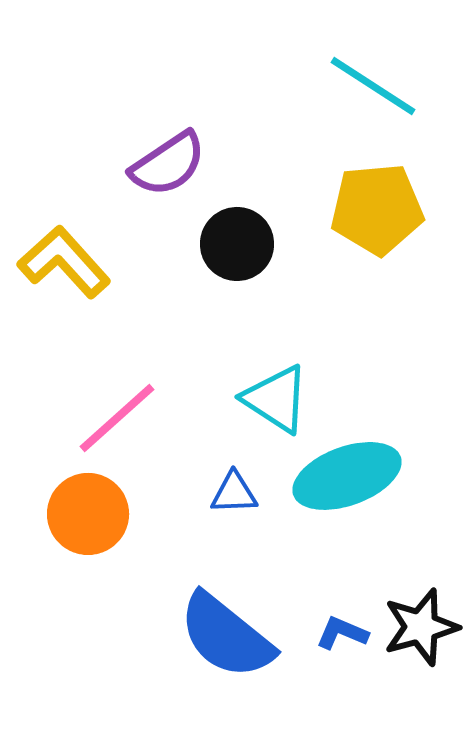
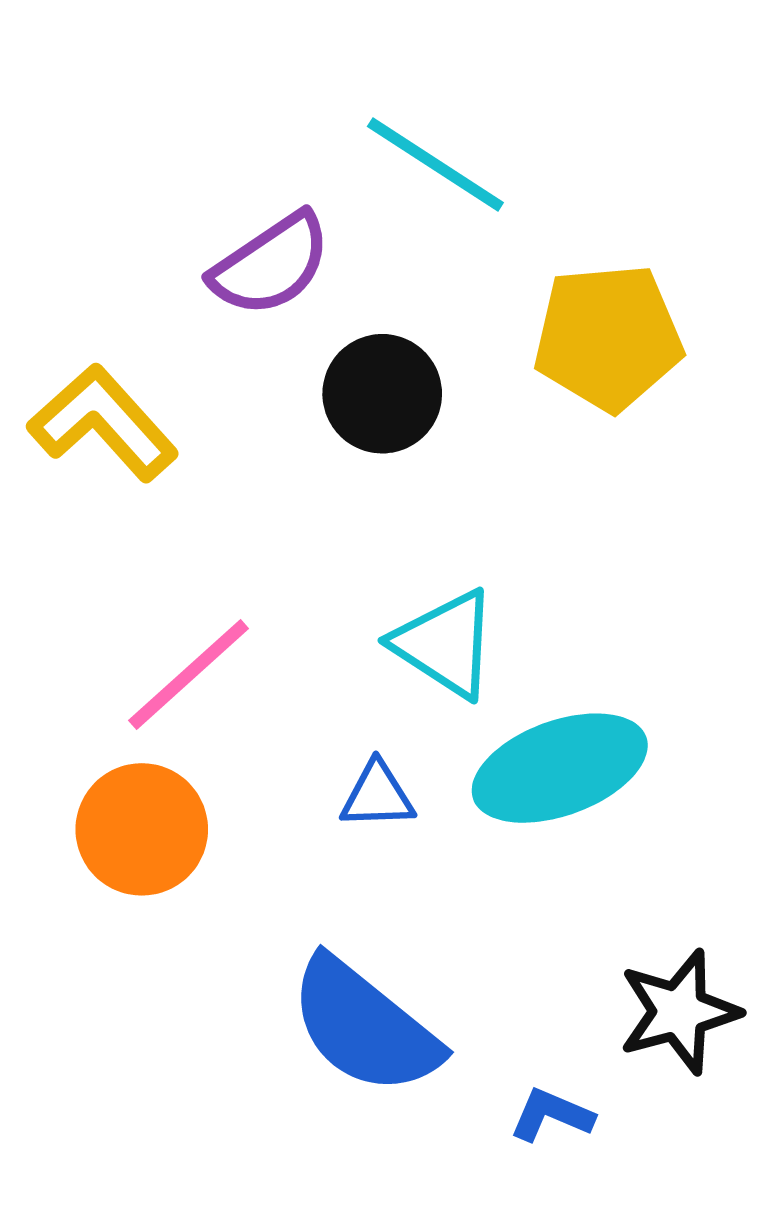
cyan line: (373, 86) -> (435, 165), moved
blue L-shape: (342, 633) -> (552, 1115), moved

